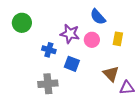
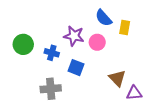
green circle: (22, 23) -> (23, 44), moved
yellow rectangle: (118, 39) -> (125, 27), moved

